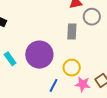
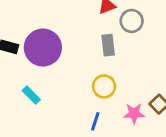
purple circle: (39, 55) -> (43, 48), moved
yellow circle: (72, 68) -> (104, 86), moved

